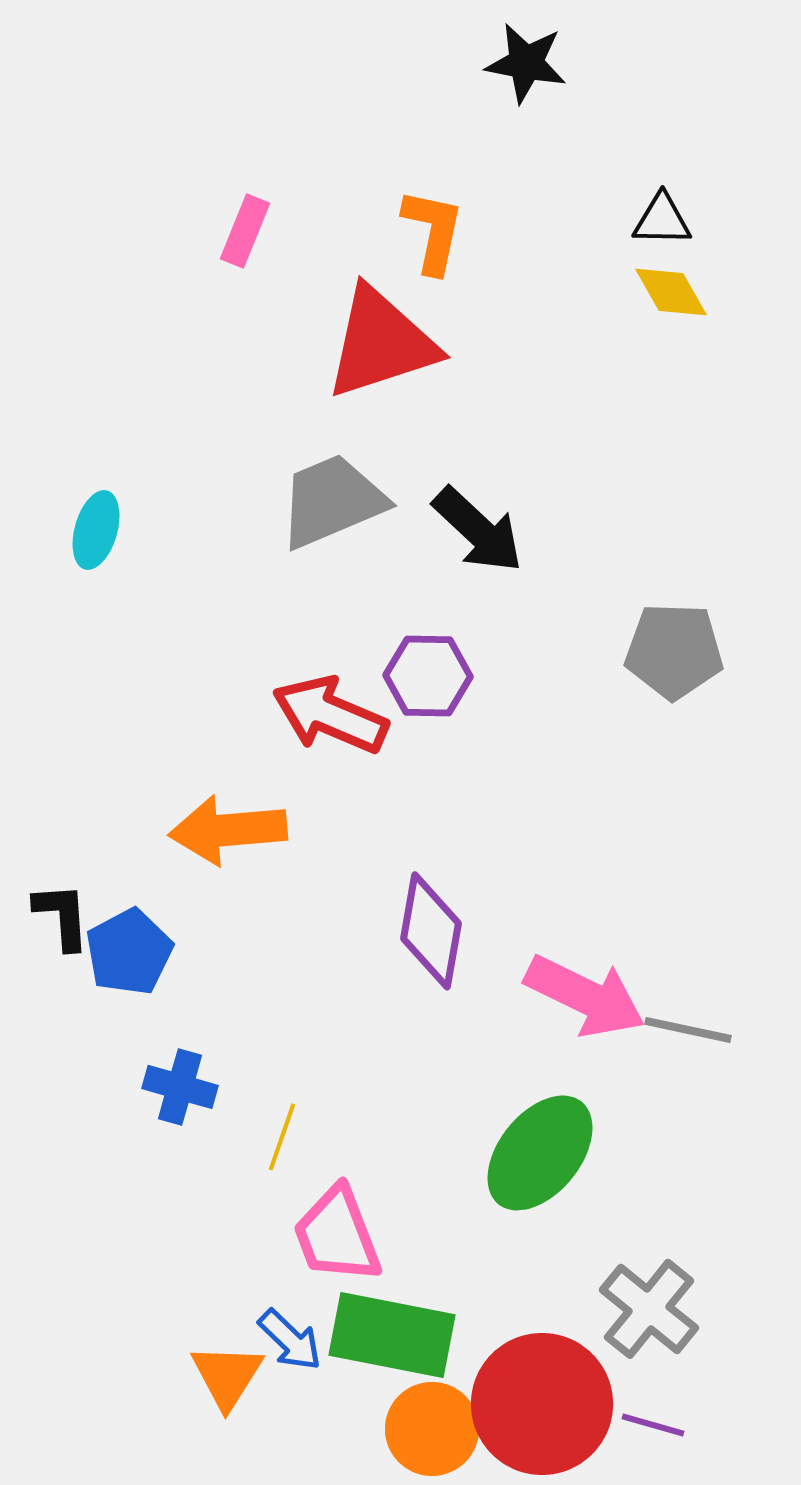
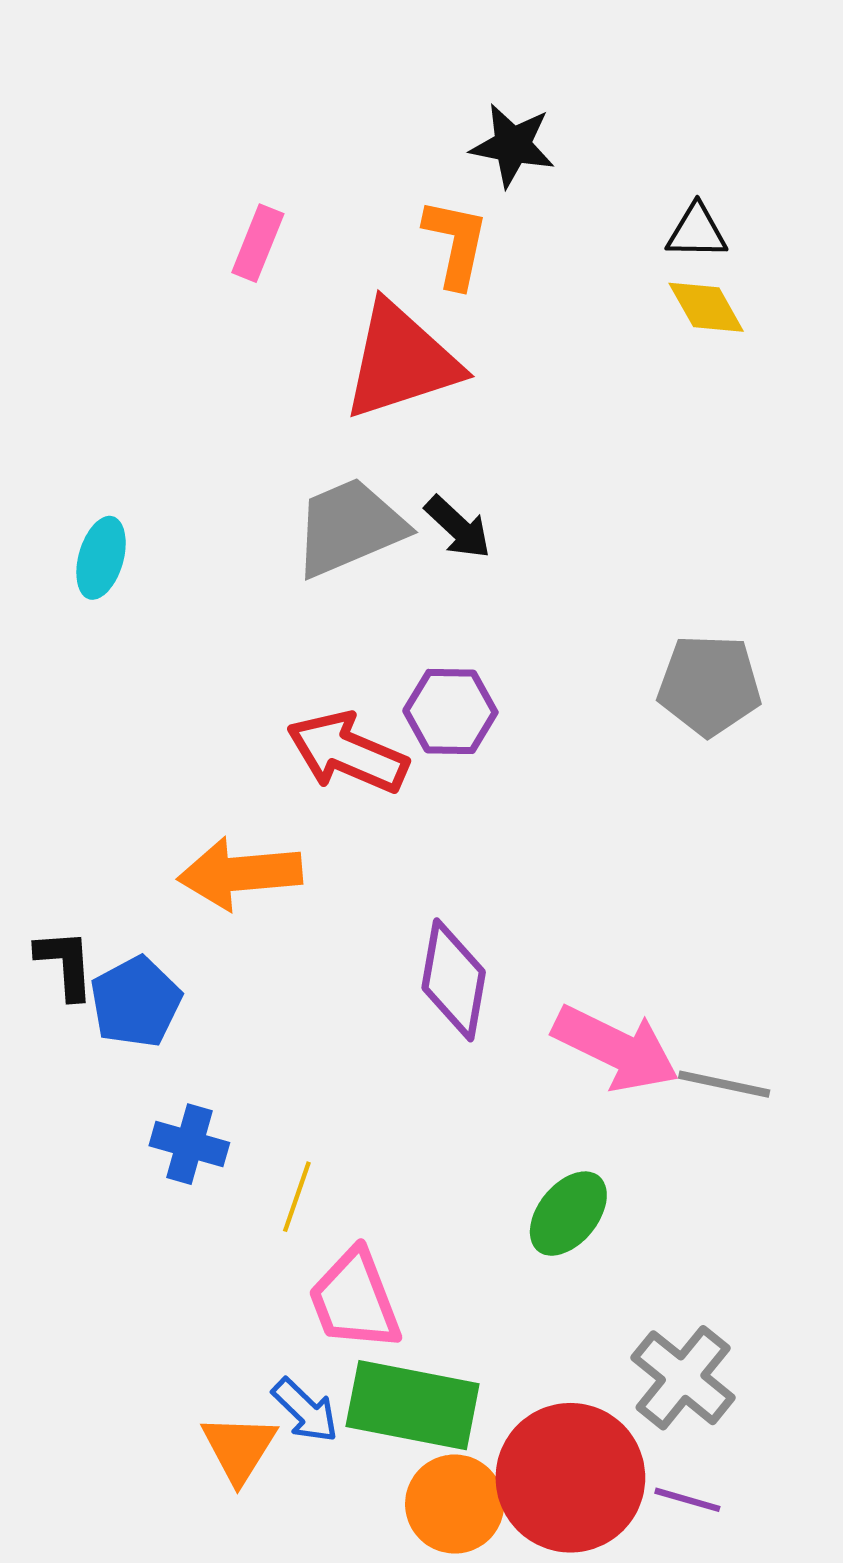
black star: (526, 63) -> (513, 145), moved
black arrow: (478, 530) -> (458, 527), moved, size x0.7
green ellipse: (540, 1153) -> (568, 1214), size x0.7

